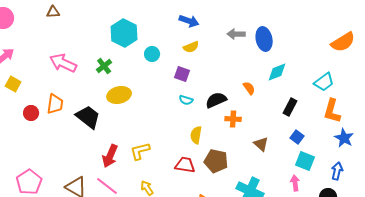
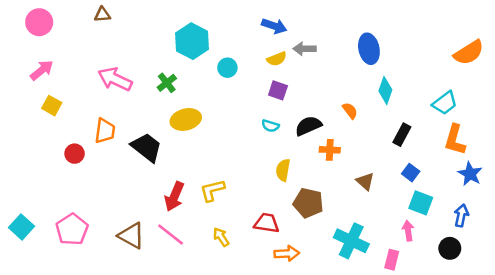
gray arrow: (236, 34) -> (305, 49), moved
cyan diamond: (277, 72) -> (385, 90), turned -50
purple square: (182, 74) -> (278, 90), moved
red circle: (31, 113) -> (75, 154), moved
red trapezoid: (185, 165) -> (267, 223), moved

